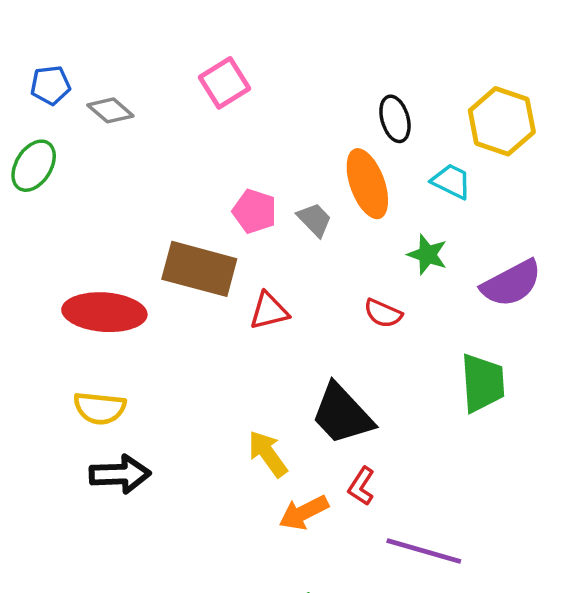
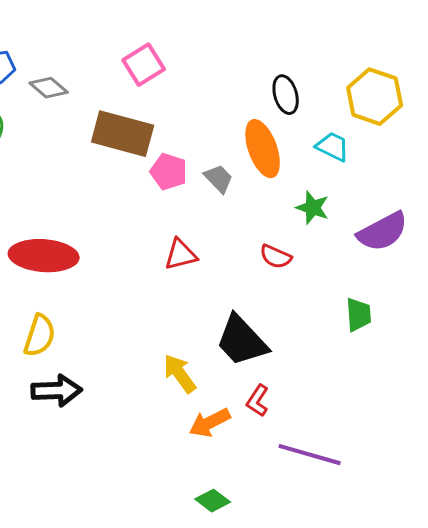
brown rectangle: (199, 269) -> (123, 134), moved
green trapezoid: (483, 383) -> (359, 315), size x0.7
yellow semicircle: (100, 408) -> (40, 336), turned -78

